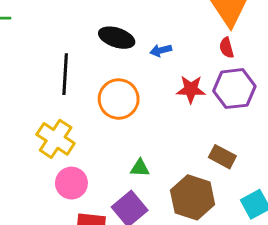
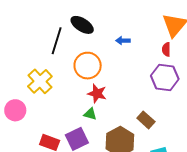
black ellipse: (117, 38) -> (82, 25), moved
red star: (191, 89) -> (97, 93), moved
pink circle: (71, 183) -> (15, 110), moved

